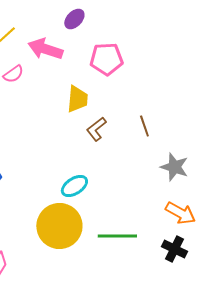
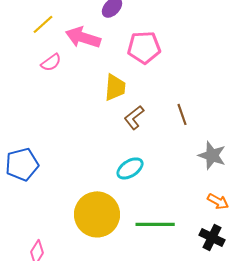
cyan ellipse: (74, 186) -> (130, 168), moved
orange arrow: (180, 213) -> (218, 201), size x0.7

